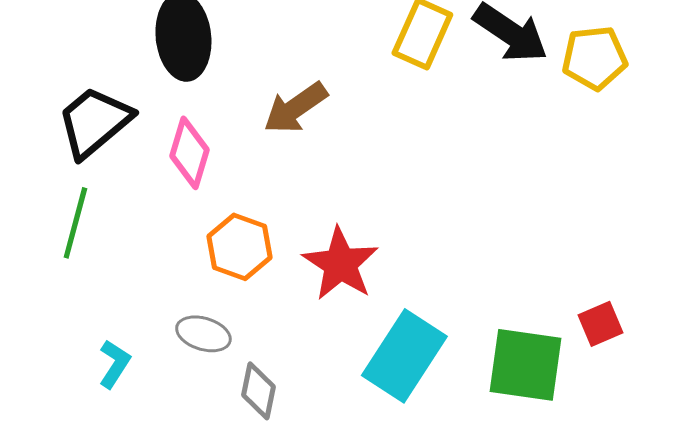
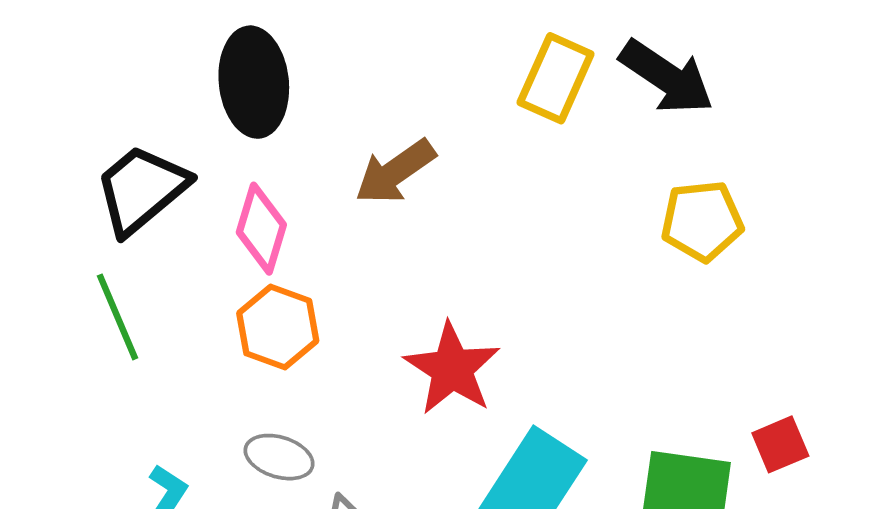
yellow pentagon: (594, 58) -> (702, 221), moved
green line: (75, 223) -> (117, 317), turned -38
orange hexagon: (239, 247) -> (278, 327), moved

